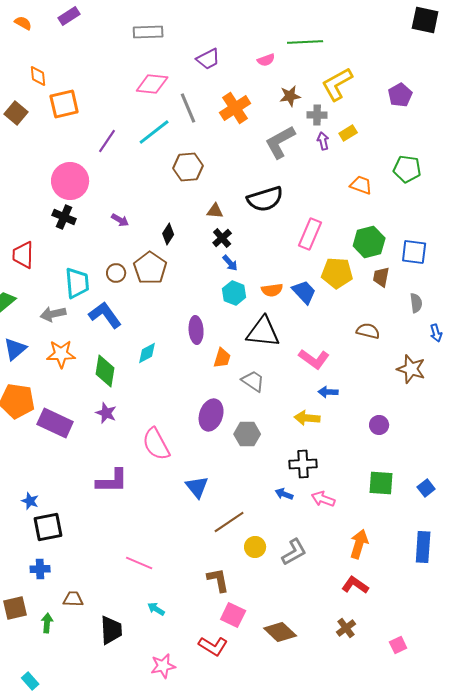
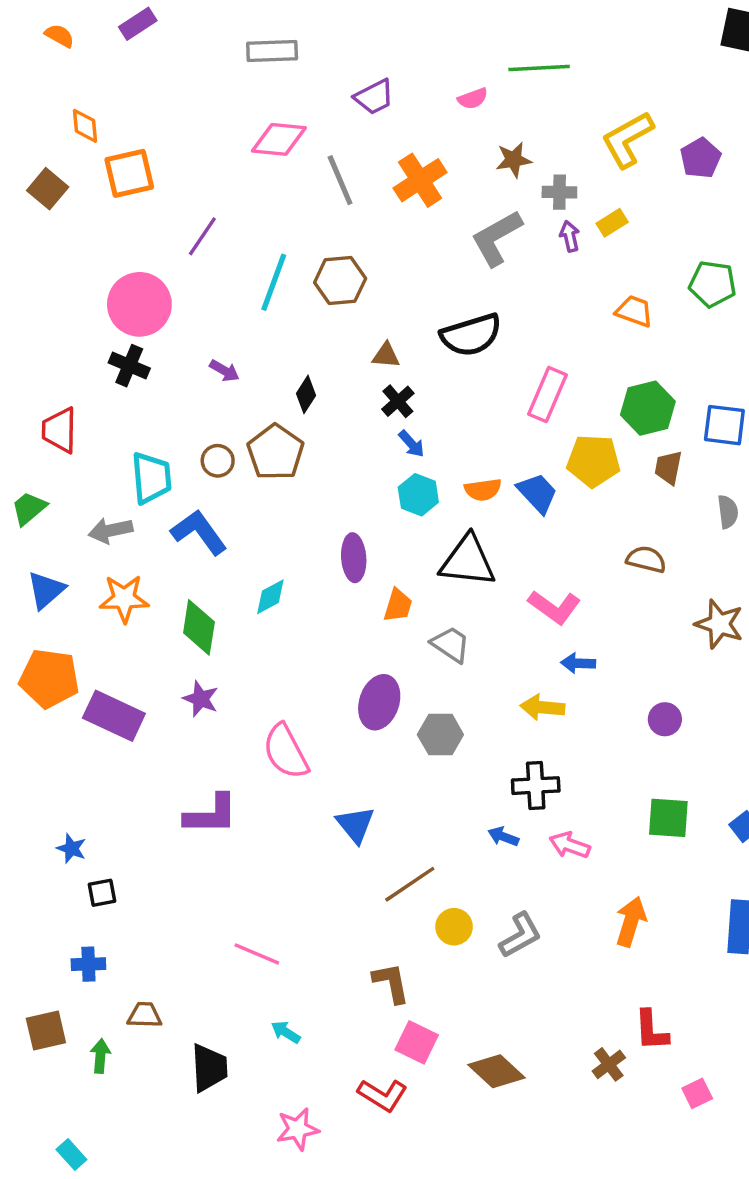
yellow L-shape: (337, 84) -> (627, 139), moved
cyan line: (154, 132) -> (274, 282), moved, turned -32
black square: (48, 527) -> (102, 893), size x0.6
red L-shape: (355, 585) -> (651, 1030), moved, turned -128

